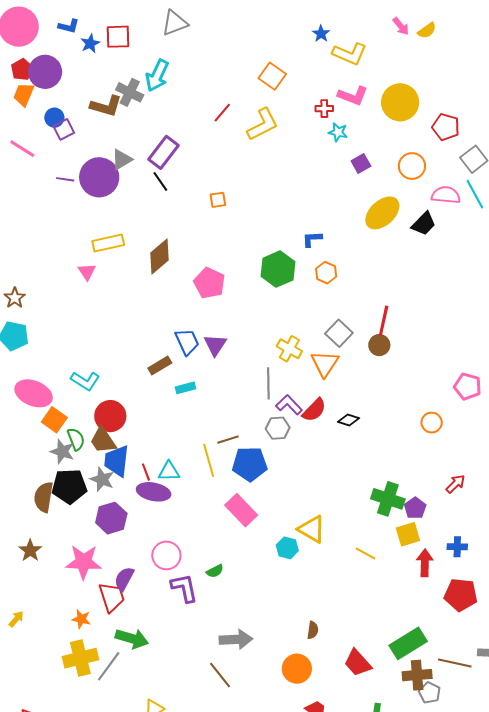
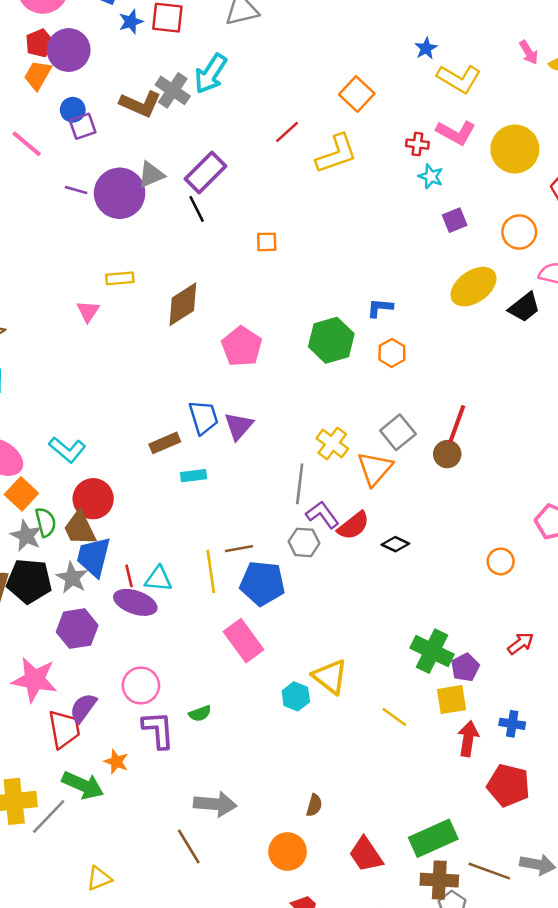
yellow rectangle: (108, 243) -> (120, 278), size x0.7
orange star: (81, 619) -> (116, 762), moved

